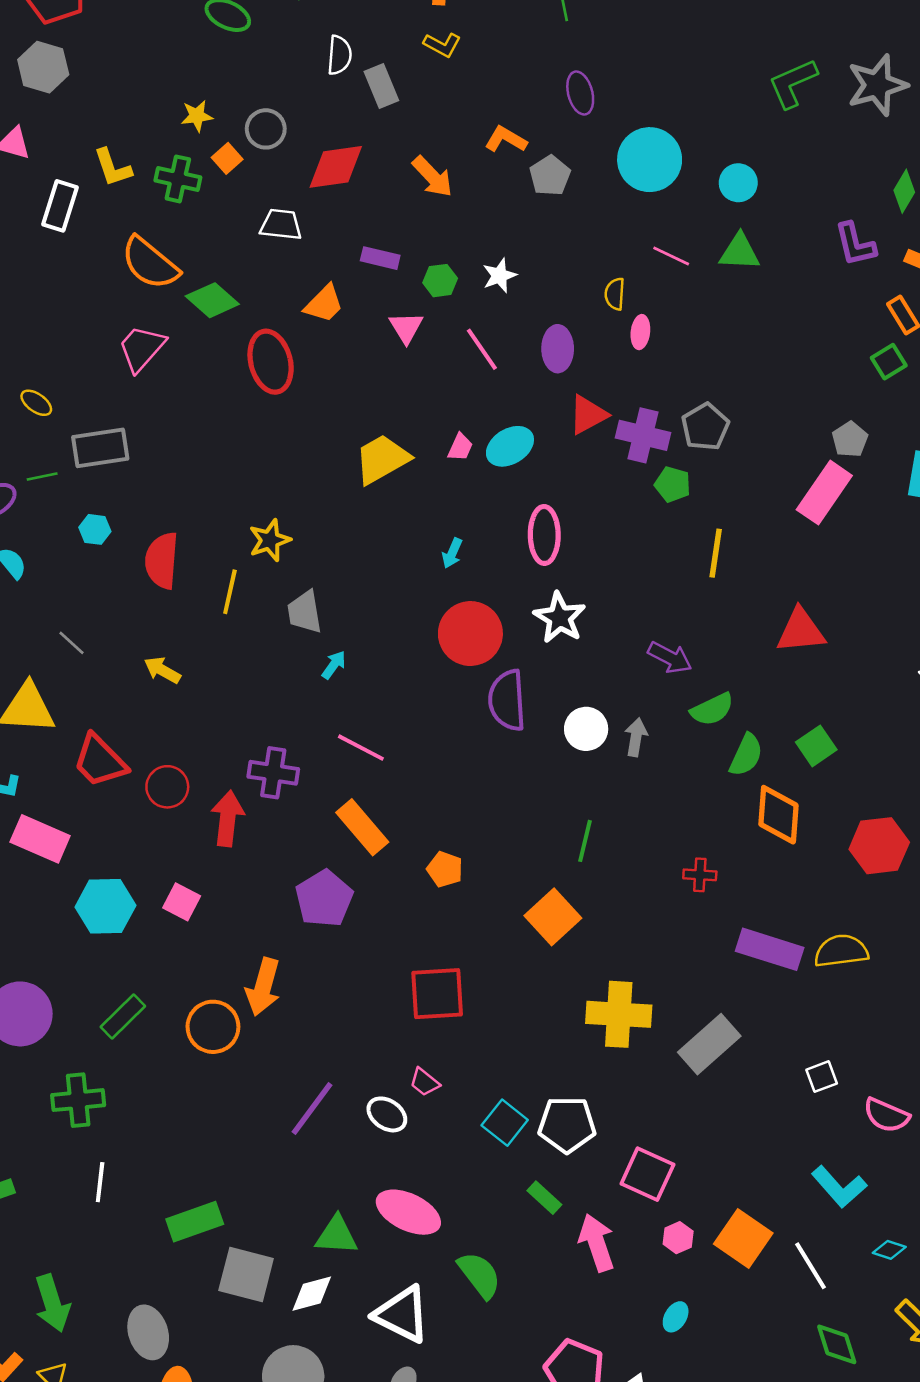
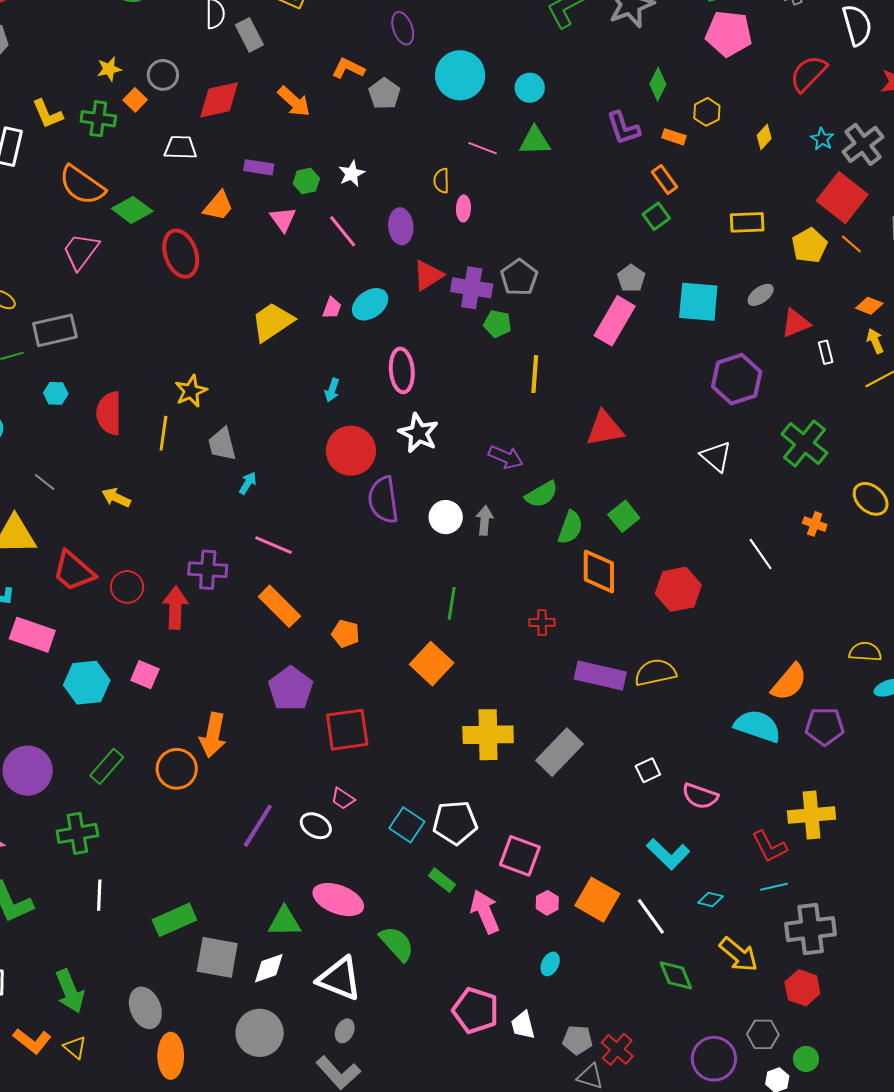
purple pentagon: (324, 899) -> (291, 689), moved

